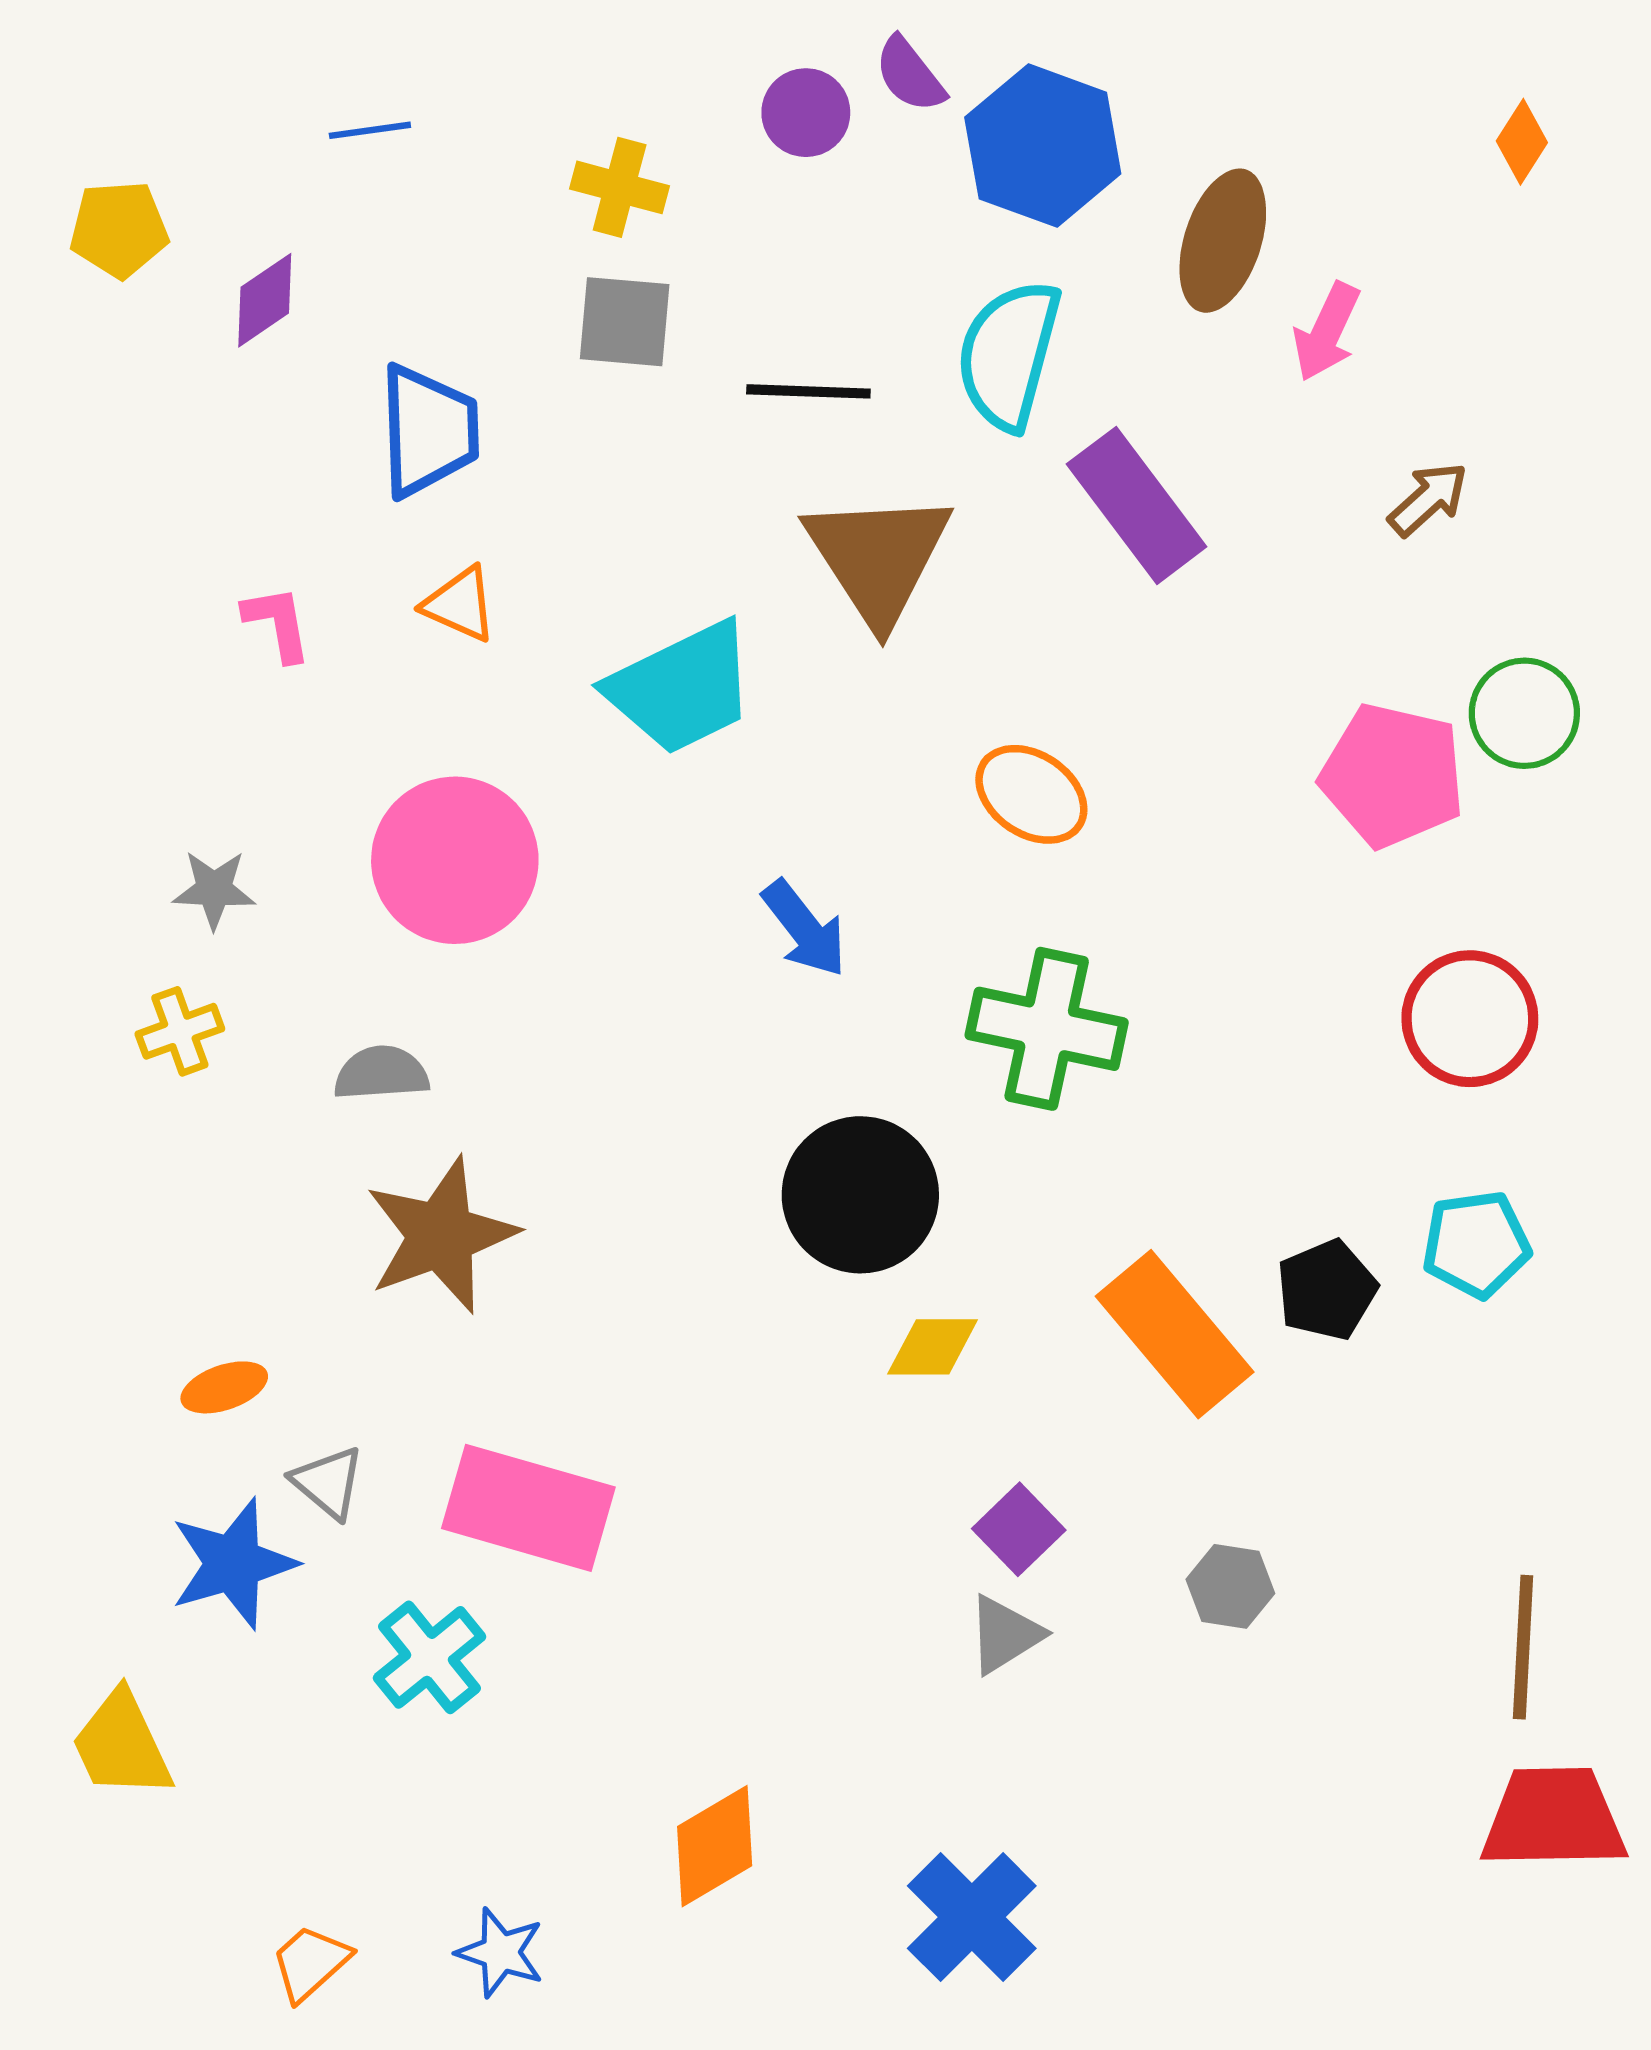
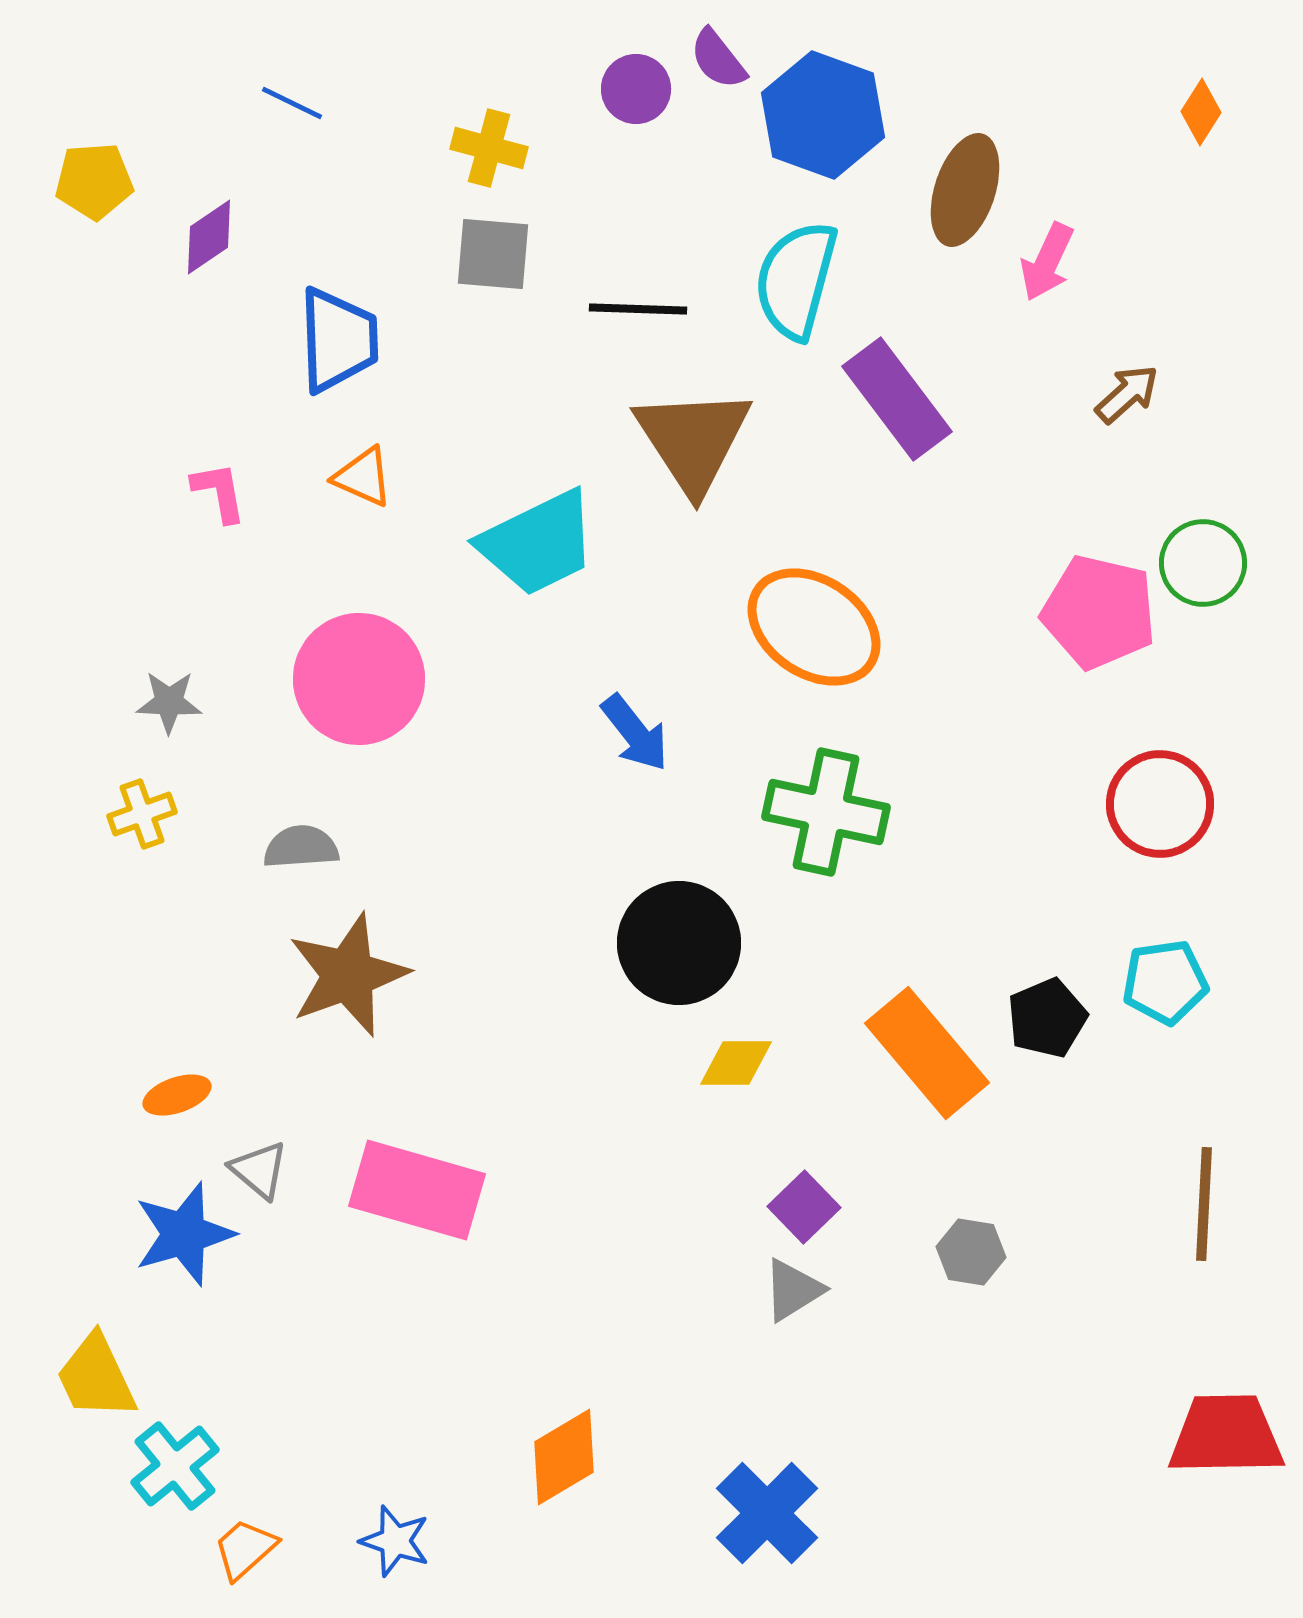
blue line: (370, 130) -> (292, 103), turned 34
orange ellipse: (1031, 794) -> (814, 627), size x1.5
brown line: (1523, 1647) -> (1204, 1204), moved
cyan cross: (429, 1657) -> (175, 1466), moved

